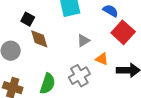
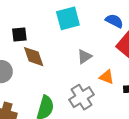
black square: (28, 19) -> (19, 34), turned -32

